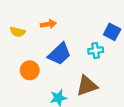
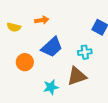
cyan cross: (96, 51) -> (85, 52), moved

